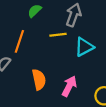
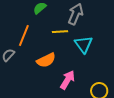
cyan triangle: (84, 47) -> (84, 44), turned -42
orange semicircle: (39, 80) -> (46, 60), moved, turned 72

